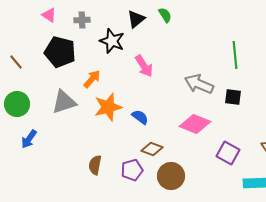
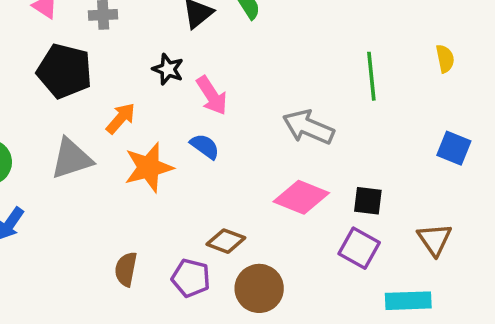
black star: (112, 41) -> (168, 69), moved, size x0.7
black square: (233, 97) -> (368, 201), moved
blue semicircle: (140, 117) -> (205, 146), moved
purple pentagon: (132, 170) -> (191, 278), turned 30

